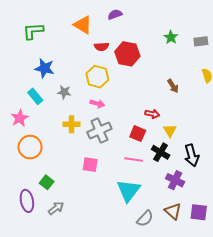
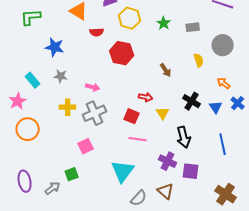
red hexagon: (127, 54) -> (122, 53), moved
blue star: (45, 68) -> (55, 47), moved
yellow hexagon: (97, 77) -> (130, 18), moved
black cross: (161, 152) -> (192, 101), moved
pink line: (134, 159) -> (138, 139), moved
pink square: (90, 165) -> (86, 146), turned -35
green square: (47, 182) -> (72, 174), moved, turned 32
purple square: (199, 212) -> (191, 171), moved

